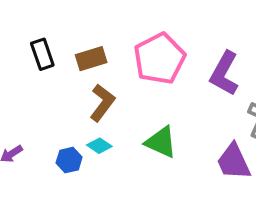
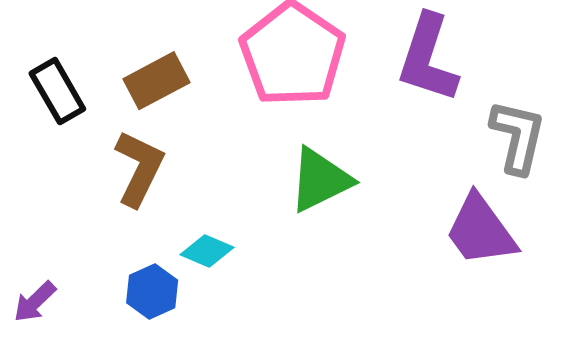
brown L-shape: (102, 103) -> (139, 168), moved
green triangle: (161, 142) -> (320, 180), moved, turned -39

